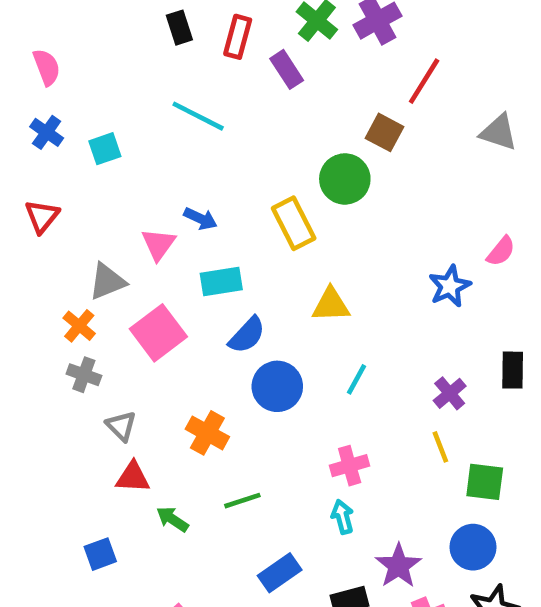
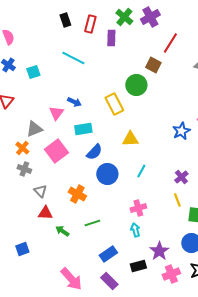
purple rectangle: (287, 69) -> (111, 38), turned 35
blue square: (100, 554) -> (22, 249), moved

